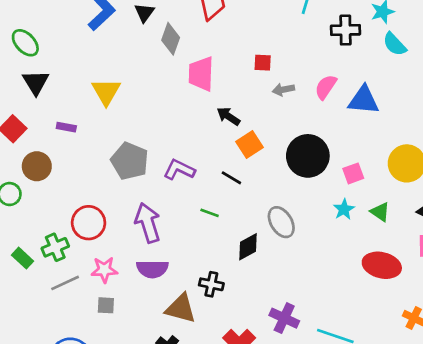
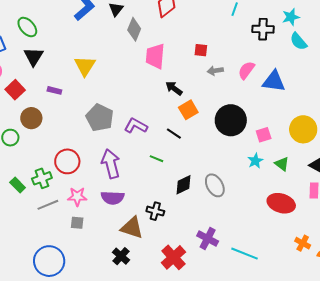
gray ellipse: (281, 222) -> (215, 185), moved

